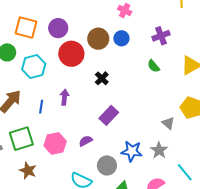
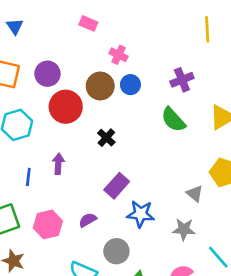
pink cross: (125, 10) -> (119, 55), moved
green semicircle: (154, 66) -> (173, 120), size x1.5
gray star: (159, 150) -> (184, 229), turned -30
blue star: (132, 151) -> (141, 214), moved

